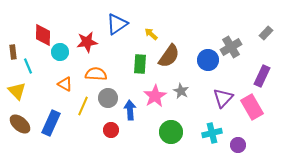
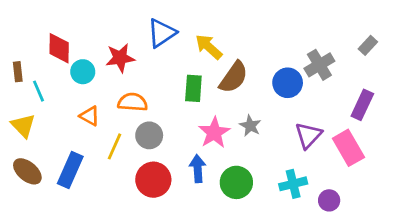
yellow arrow: (151, 34) -> (209, 47), size x1.5
blue arrow: (130, 110) -> (198, 169), moved
red circle: (111, 130) -> (153, 180), size x1.6

